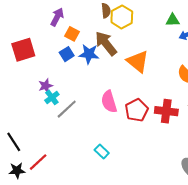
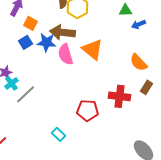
brown arrow: (106, 43) -> (62, 32), turned -45
pink semicircle: (109, 102) -> (66, 54), moved
red pentagon: (137, 110) -> (88, 110), moved, turned 30

